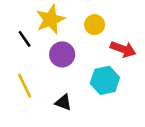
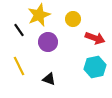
cyan hexagon: (105, 80) -> (95, 67), moved

